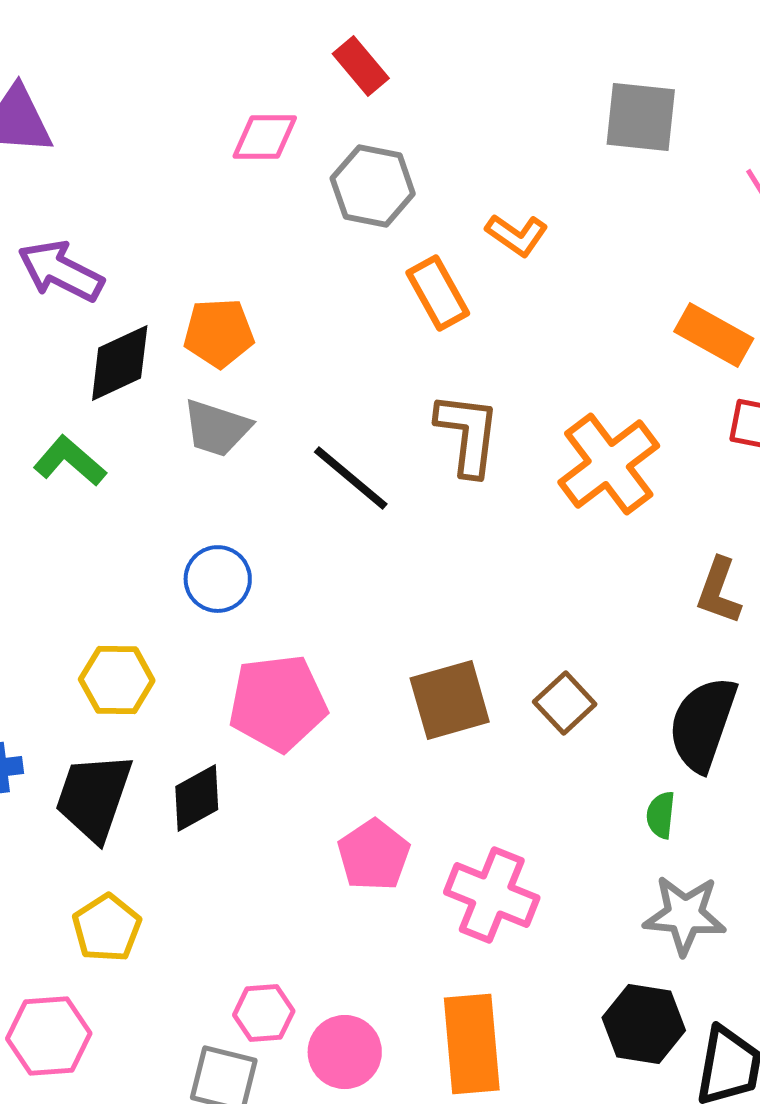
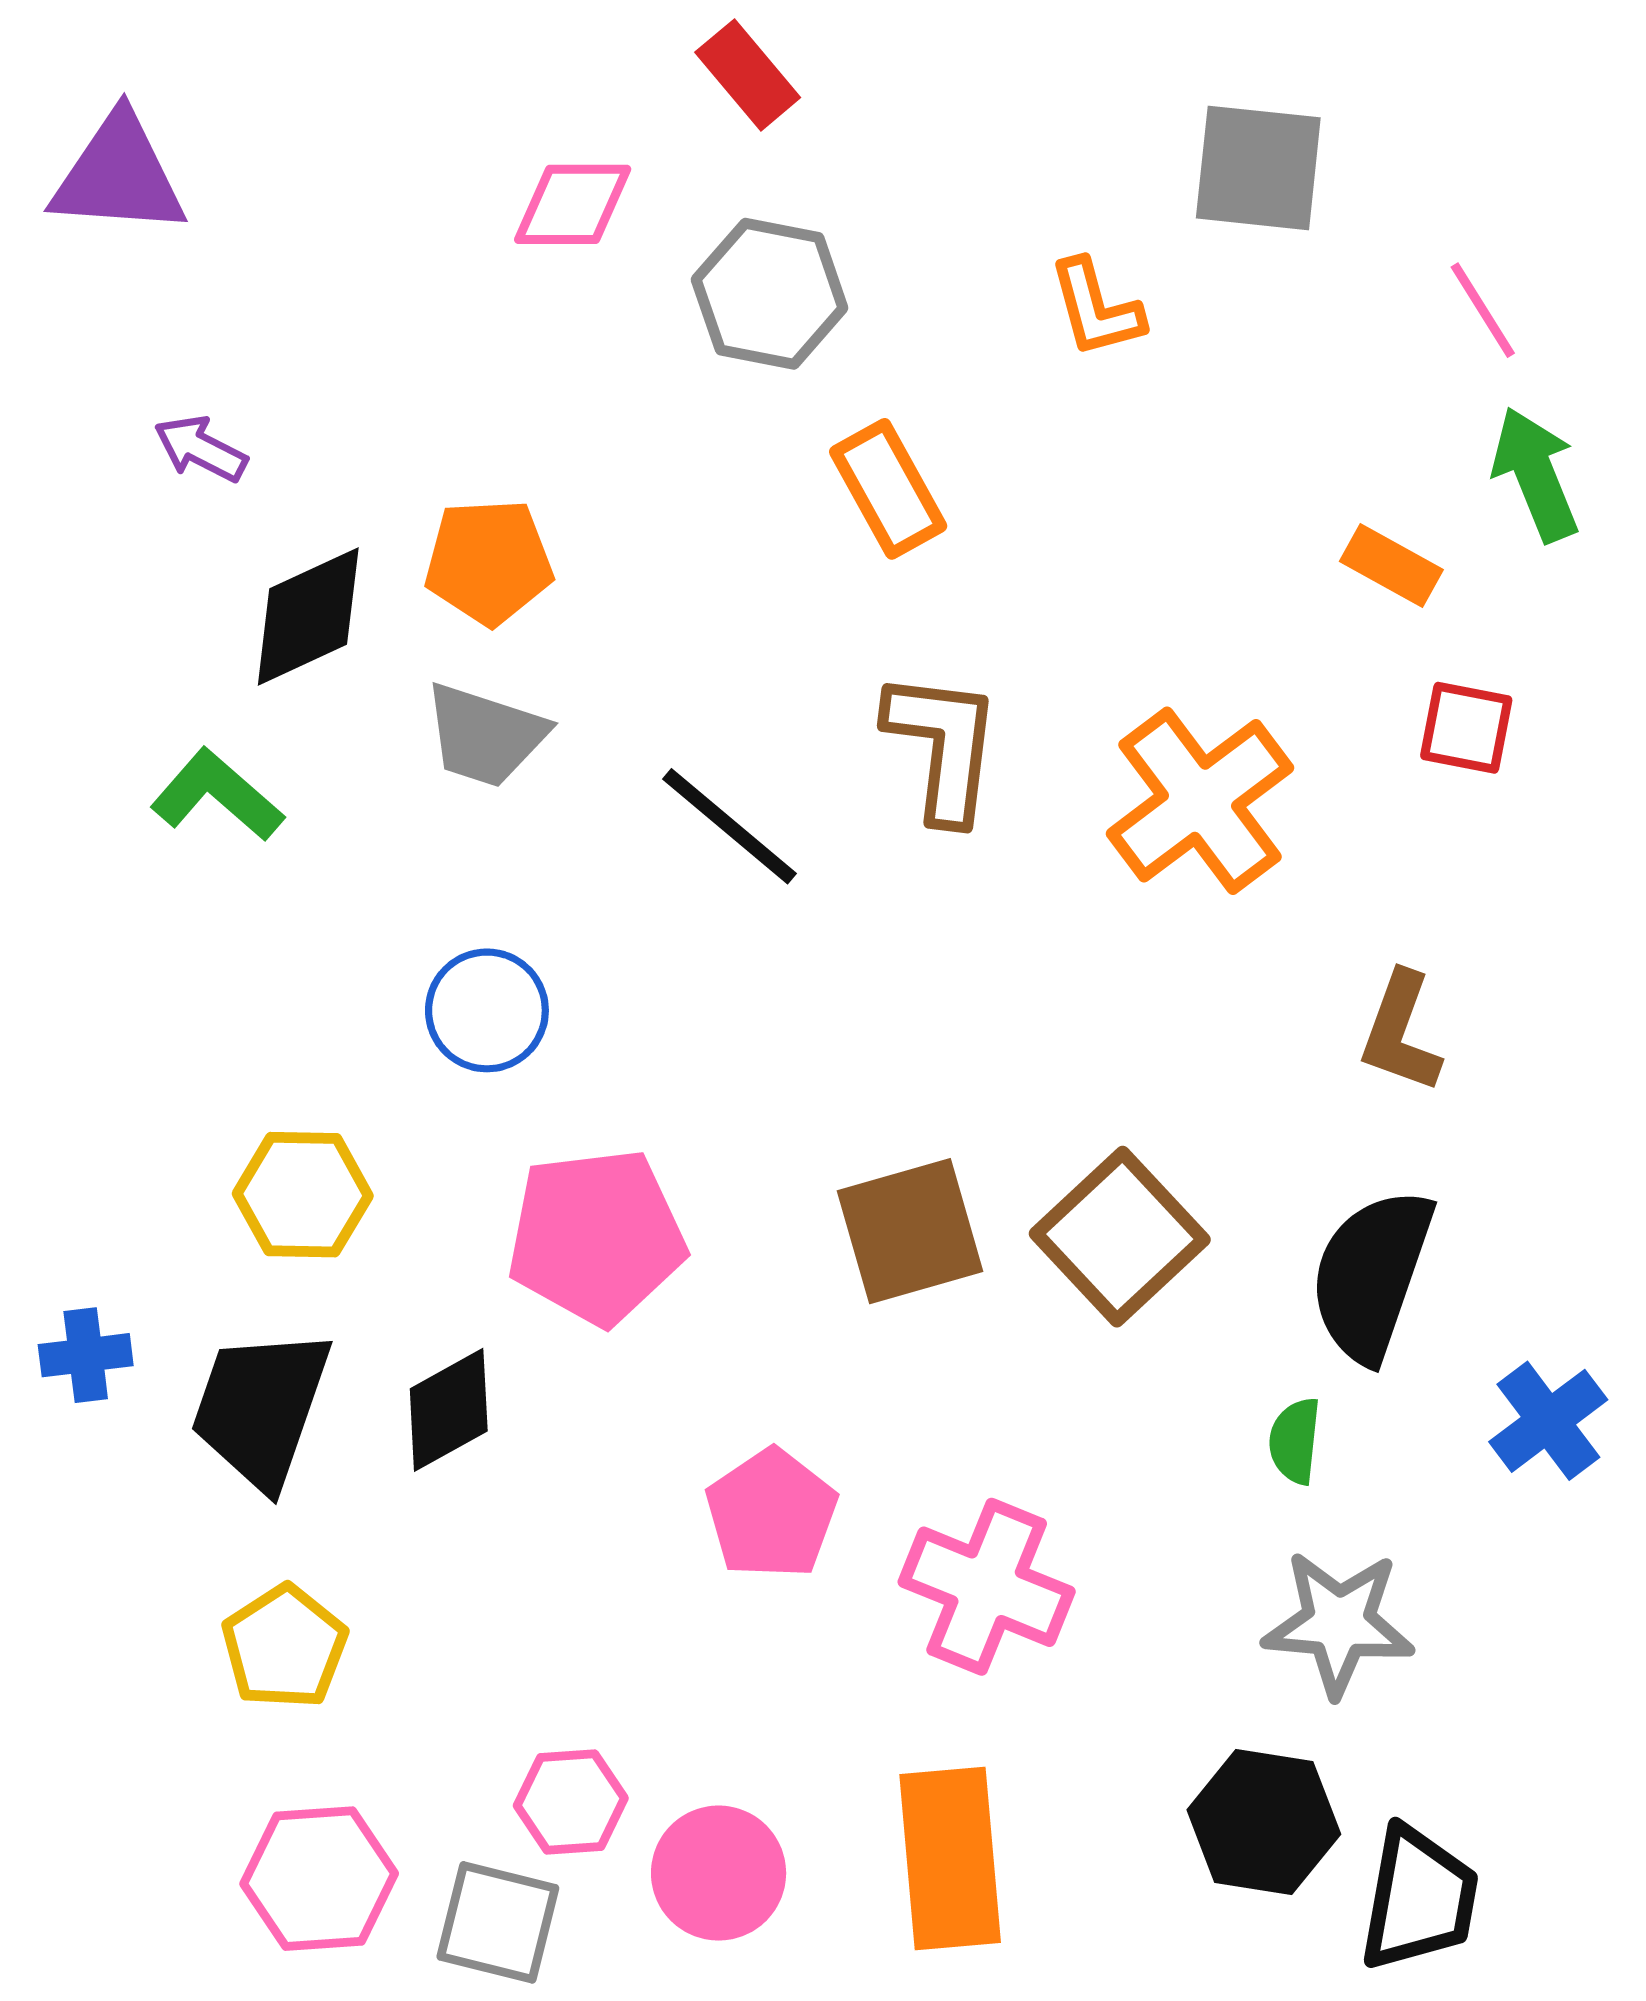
orange L-shape: (517, 235) -> (1096, 308), moved, turned 40
purple arrow: (61, 271) -> (201, 449), size x0.6
orange rectangle: (714, 335) -> (1391, 565), size x0.7
brown square: (565, 703) -> (1120, 1237), size x1.5
pink hexagon: (49, 1036) -> (319, 1879), moved

